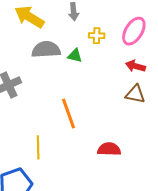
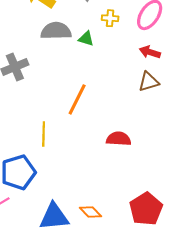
brown triangle: (135, 94) -> (149, 82), turned -30
orange line: (68, 114) -> (77, 99), turned 44

